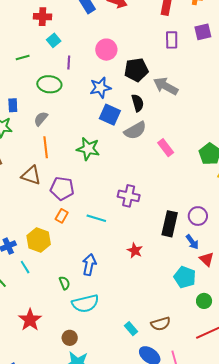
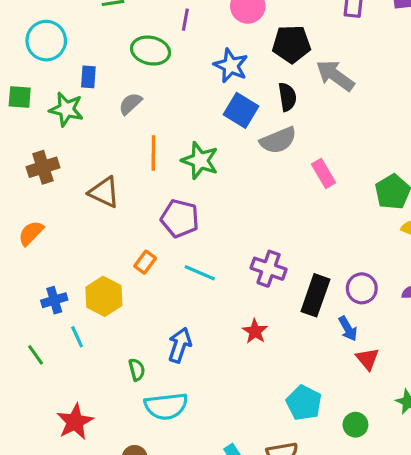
blue star: (100, 88) -> (231, 66), turned 30
orange line: (46, 147) -> (153, 153), moved
purple pentagon: (62, 188) -> (180, 218), moved
purple cross: (129, 196) -> (269, 269), moved
cyan pentagon: (185, 277) -> (304, 403), moved

